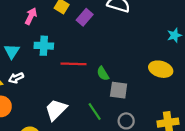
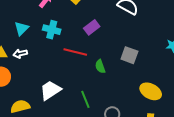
purple rectangle: (85, 17) -> (92, 27), moved
yellow ellipse: (161, 69) -> (151, 91), moved
gray square: (119, 90) -> (129, 55), moved

